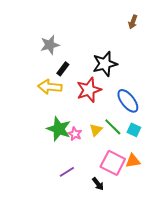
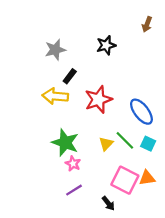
black star: (105, 64) -> (106, 45), moved, size x0.7
pink star: (75, 134) -> (73, 164), moved

